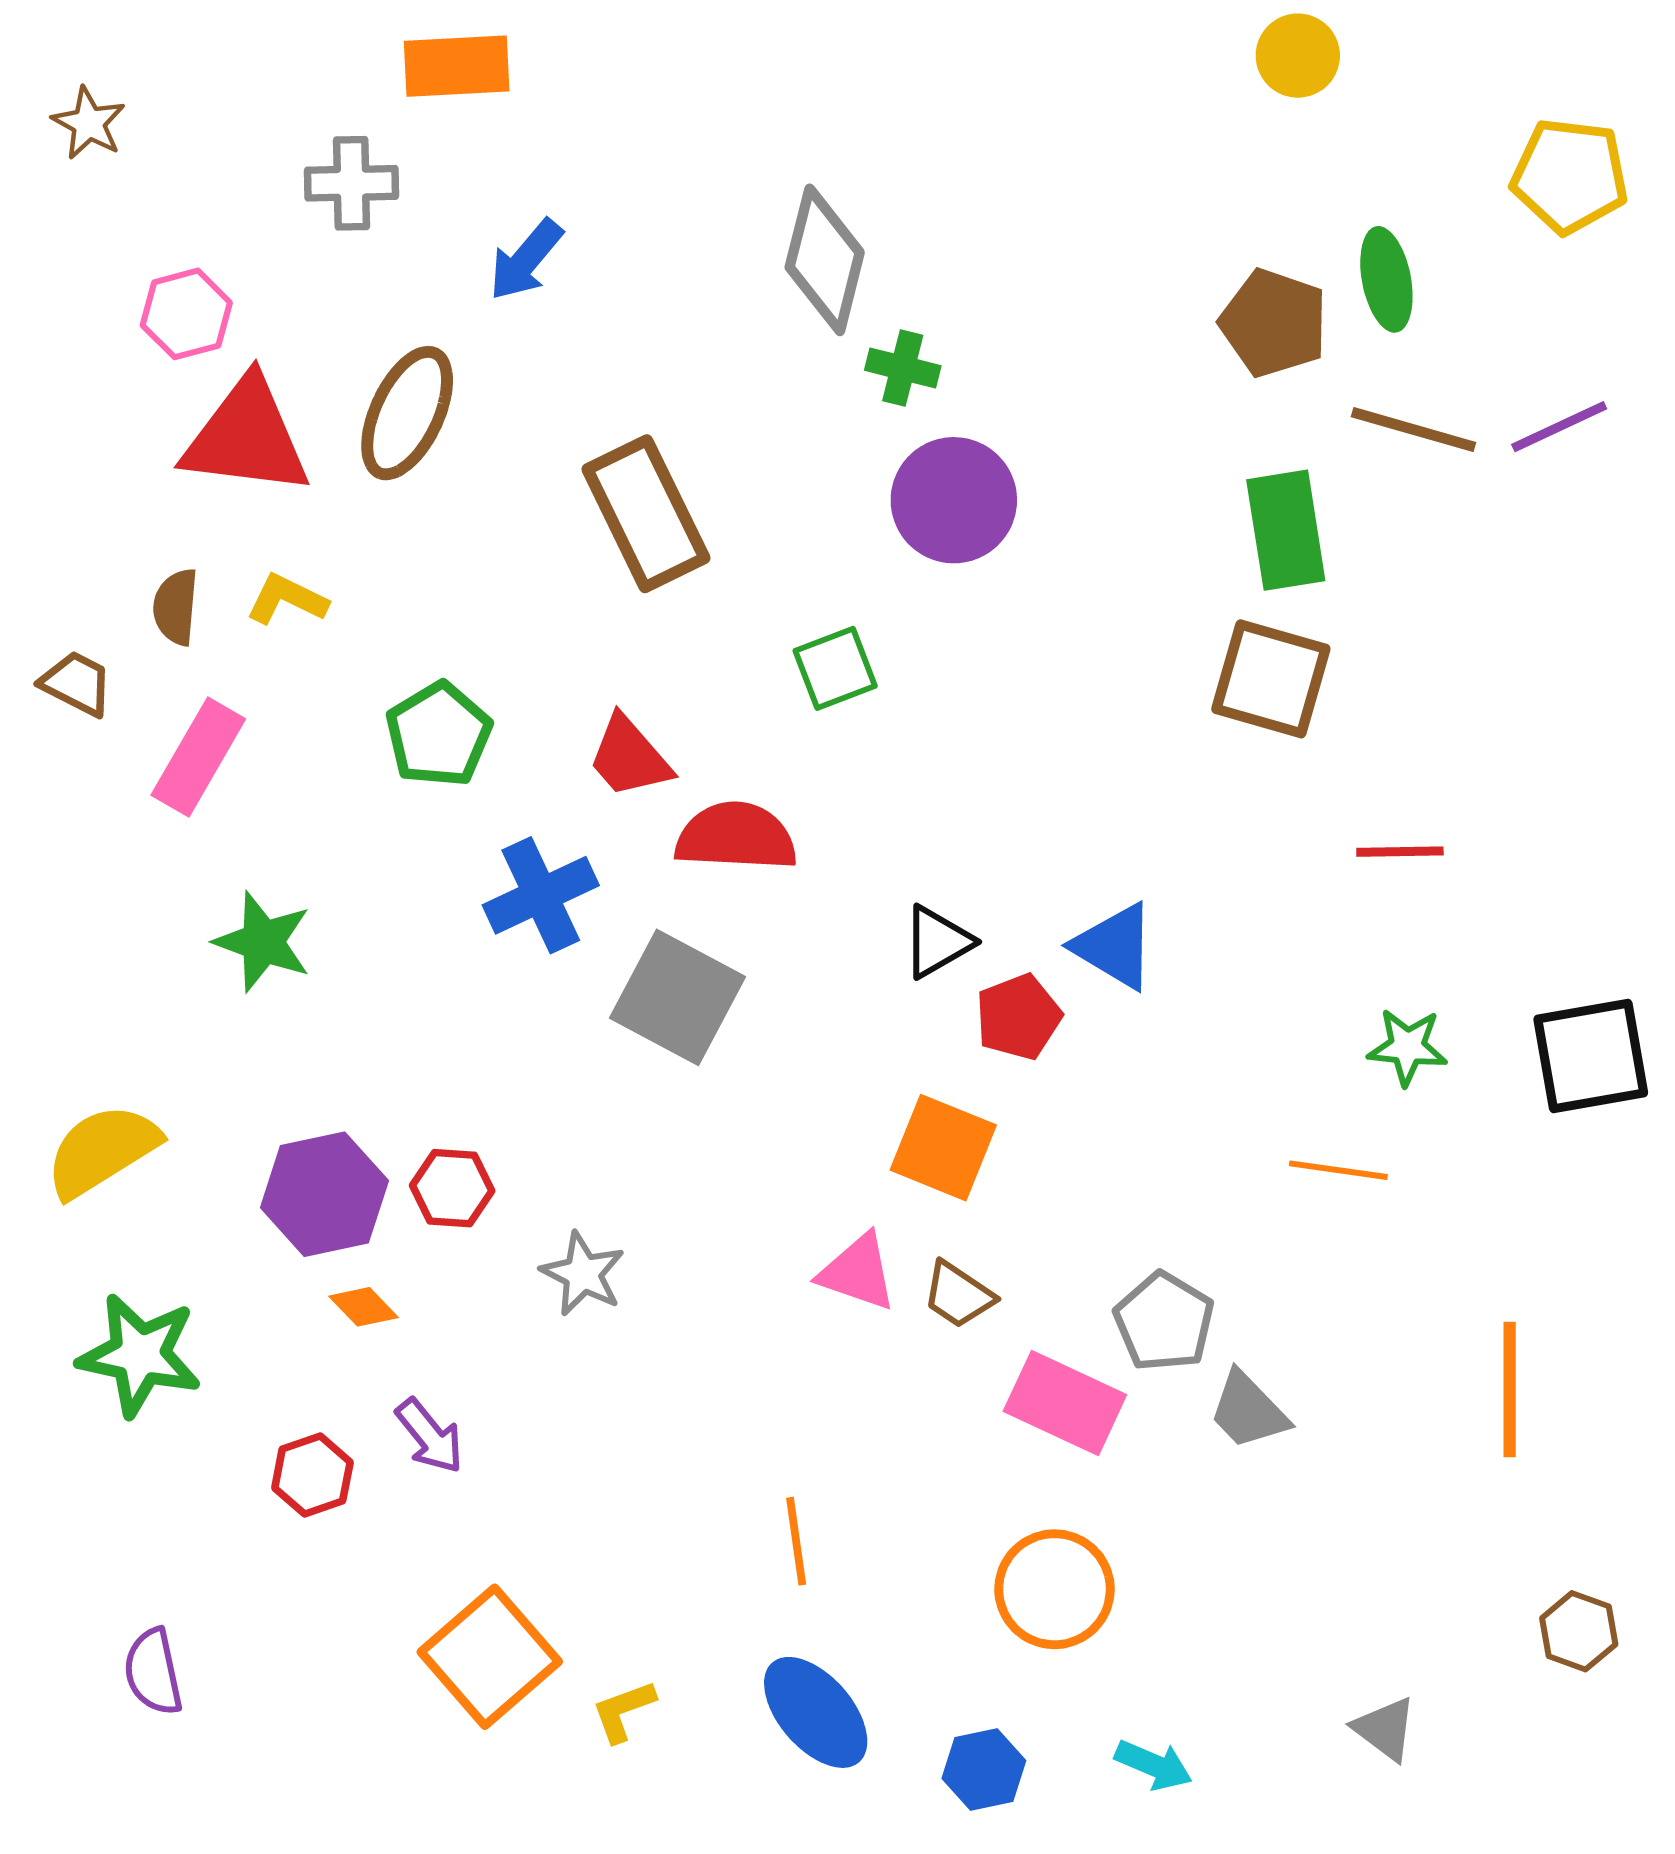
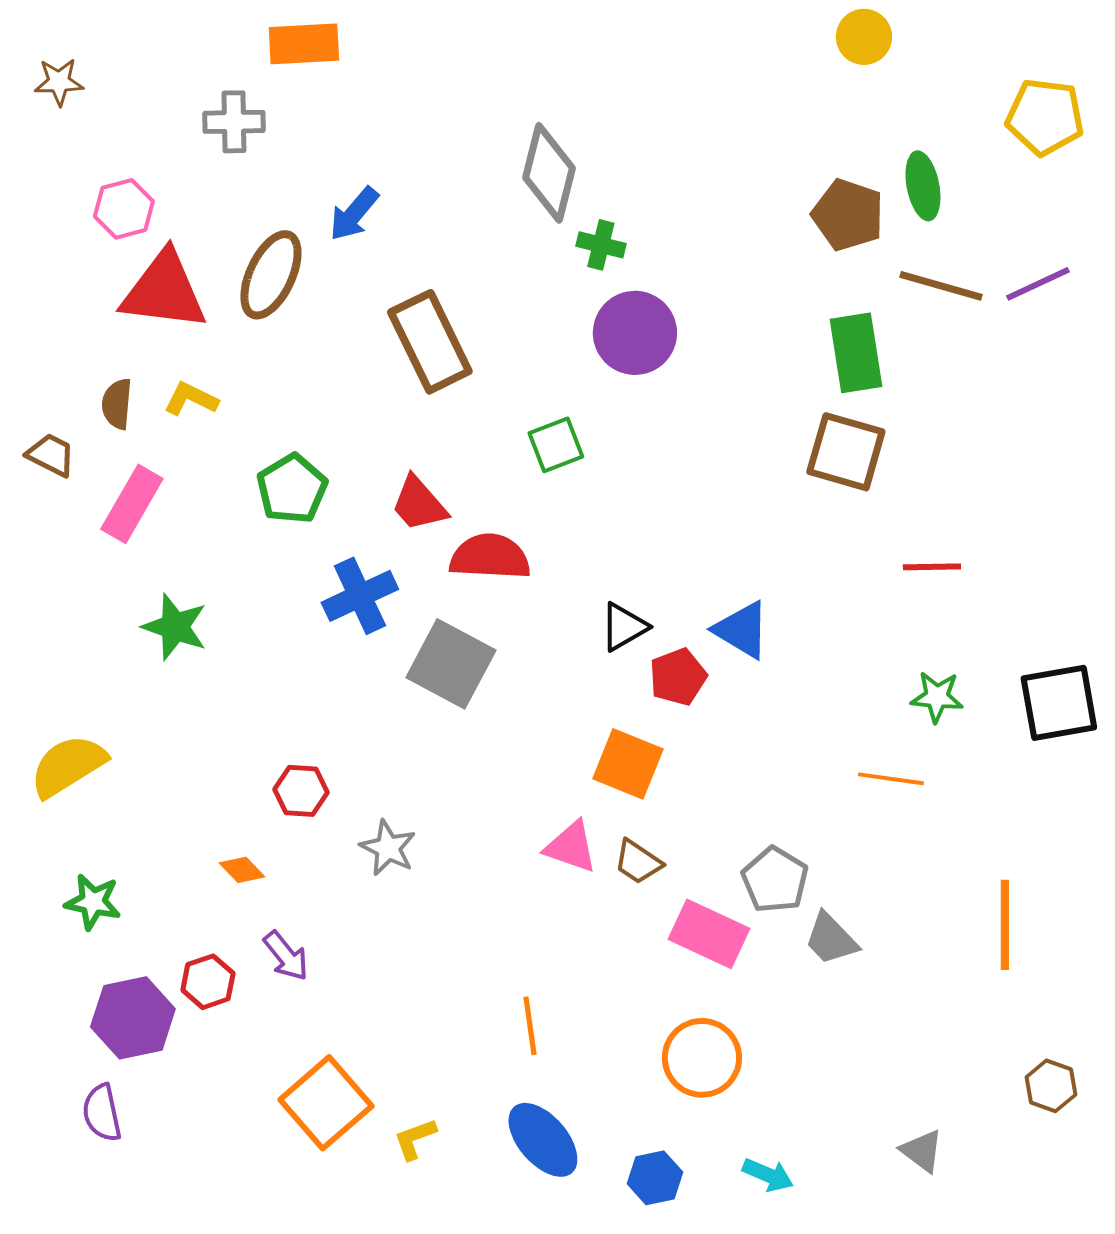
brown star: (89, 123) -> (59, 82), turned -30
blue arrow: (526, 260) -> (354, 214), moved
purple hexagon: (324, 1194) -> (133, 1018), moved
green star: (140, 1355) -> (93, 902), size x0.7

